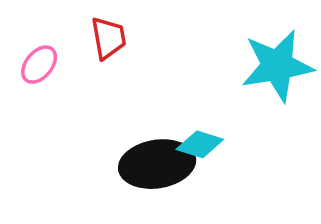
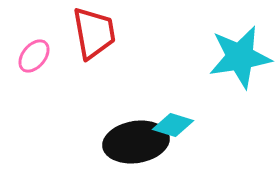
red trapezoid: (108, 38) -> (94, 33), size x1.4

